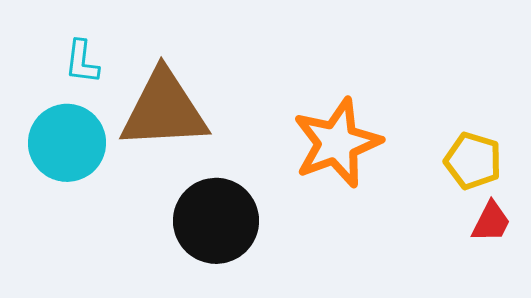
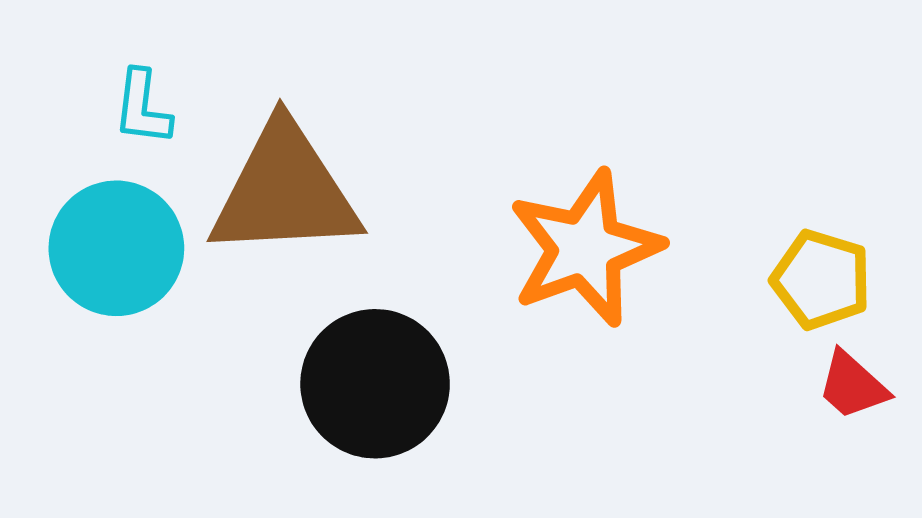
red trapezoid: (491, 222) -> (853, 385), turned 105

